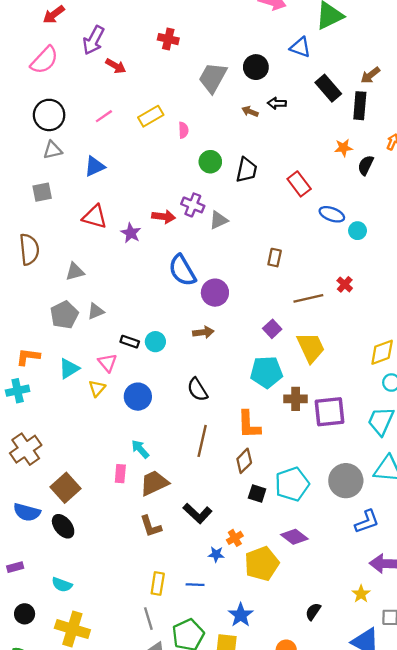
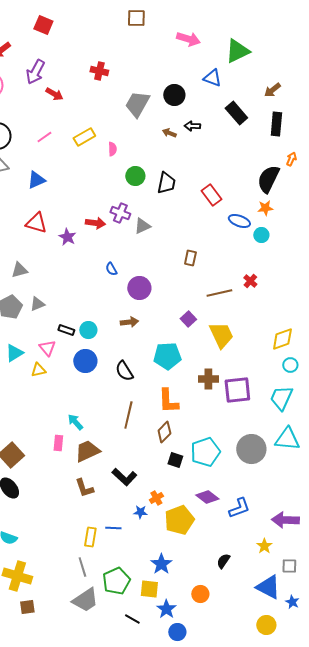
brown arrow: (370, 75) -> (272, 90), moved
black rectangle: (360, 106) -> (276, 124), moved
orange star: (343, 148) -> (265, 208), moved
black semicircle: (366, 165) -> (268, 179), size x1.6
blue semicircle: (182, 270) -> (111, 269), size x0.5
cyan pentagon: (266, 372) -> (167, 356), moved
yellow triangle: (97, 388) -> (38, 370), turned 35
blue circle: (138, 397) -> (85, 361), moved
blue L-shape: (367, 522) -> (239, 508), moved
blue line: (195, 585) -> (113, 528), moved

